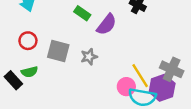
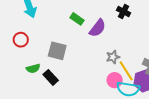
red circle: (28, 41) -> (21, 40), moved
gray star: (89, 57) -> (113, 57), moved
black rectangle: (13, 80) -> (51, 77), moved

